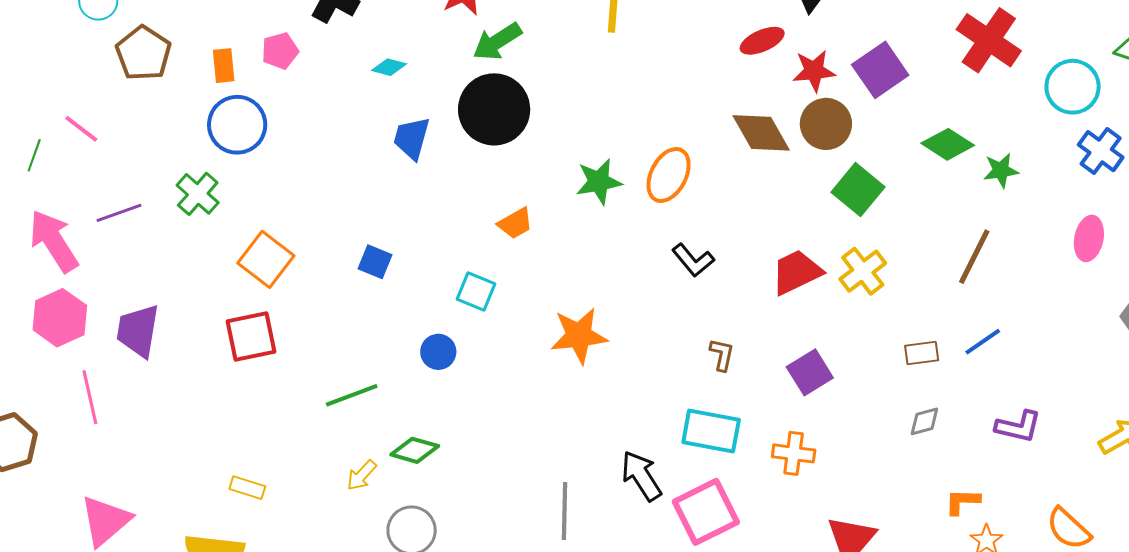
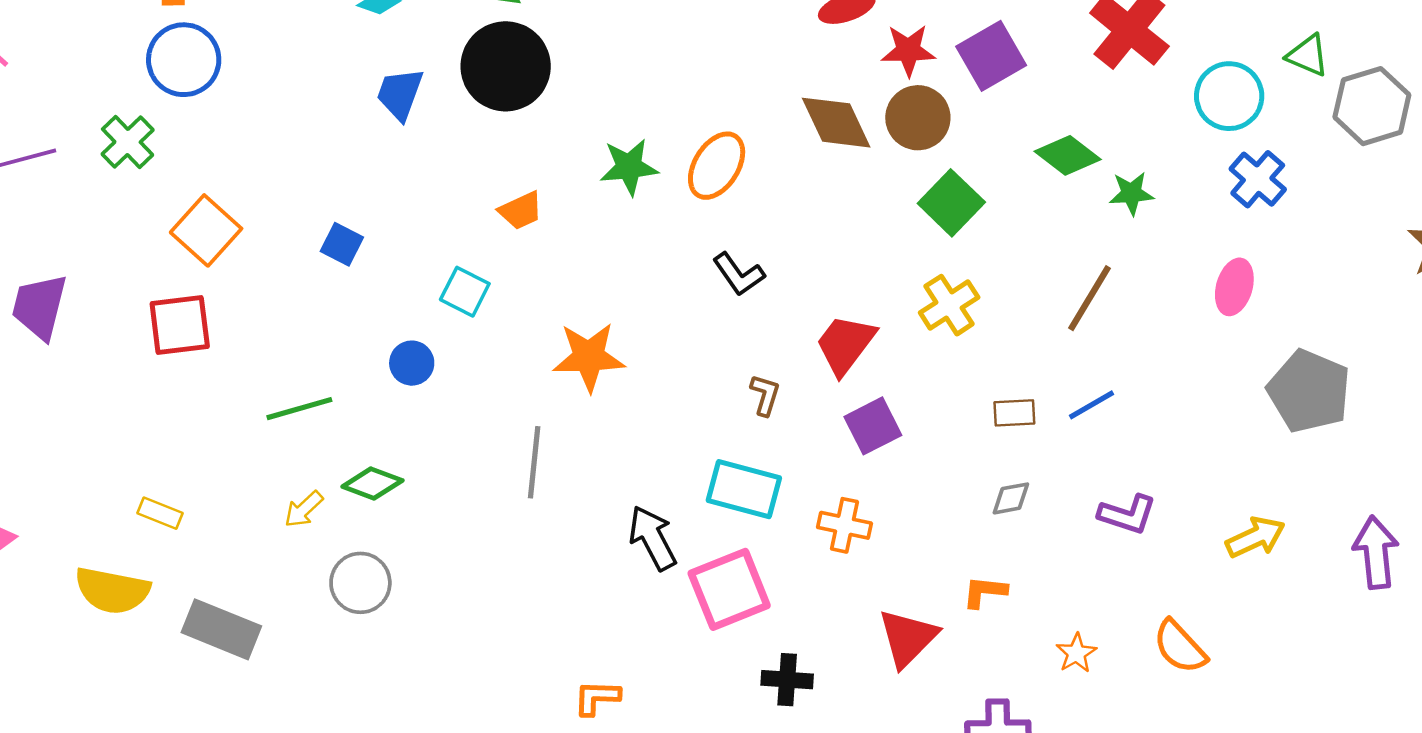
red trapezoid: (796, 272) -> (845, 344), moved, turned -32
orange L-shape: (962, 501) -> (985, 592), moved
gray line: (564, 511) -> (534, 462), moved

